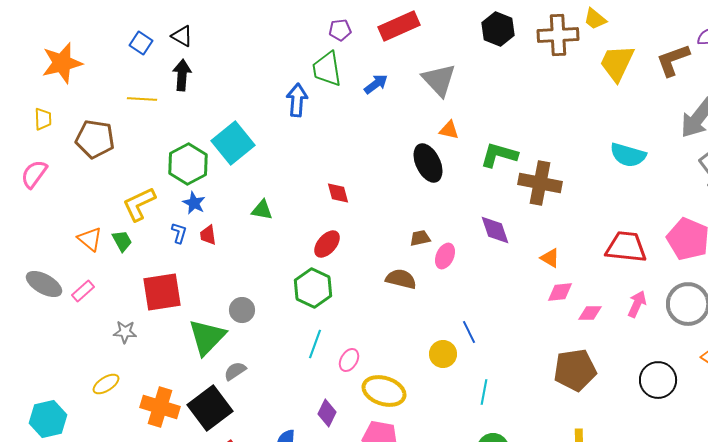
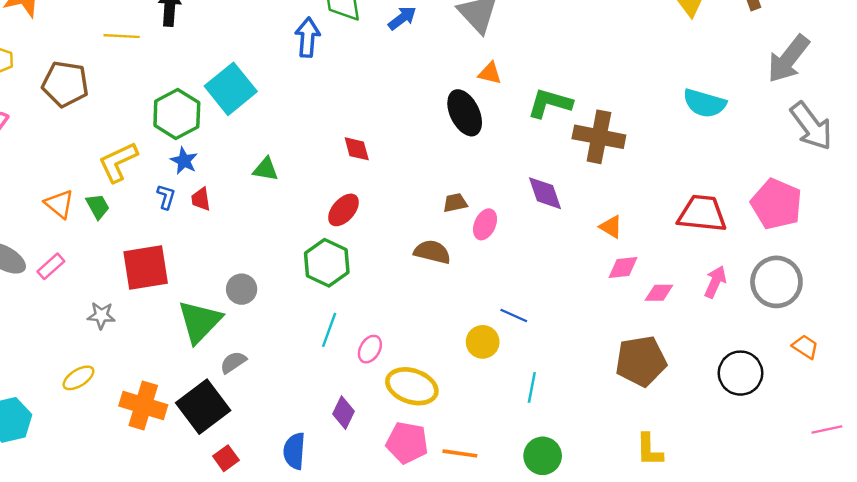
blue line: (469, 332) -> (514, 316), turned -40

